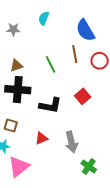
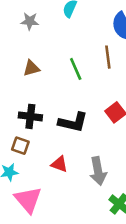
black cross: (18, 90) -> (30, 116), moved, size x0.7
red triangle: (42, 138) -> (59, 164), turned 40
pink triangle: (19, 167) -> (28, 200), turned -35

